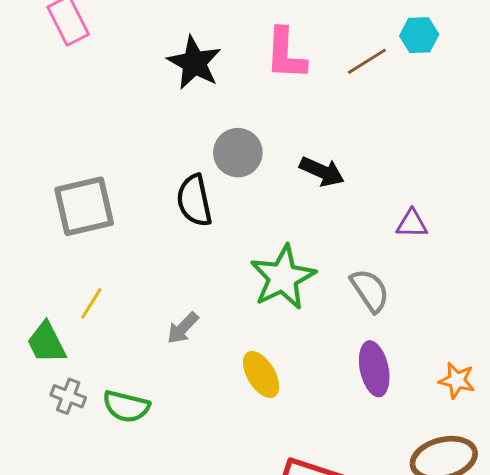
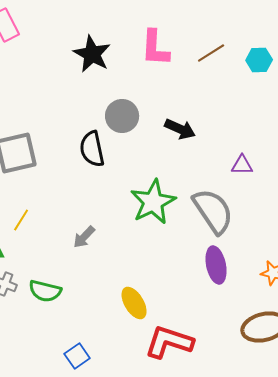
cyan hexagon: (419, 35) -> (259, 60), moved
gray semicircle: (370, 290) -> (213, 211), size x1.5
yellow ellipse: (261, 375) -> (134, 303), moved

